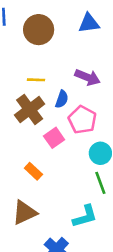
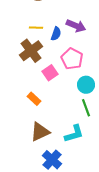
blue semicircle: (62, 99) -> (56, 34), moved
brown triangle: (24, 213) -> (40, 132), moved

